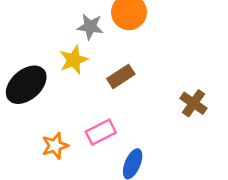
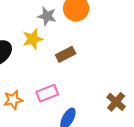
brown cross: (194, 103) -> (116, 102), moved

